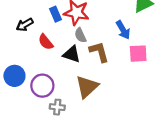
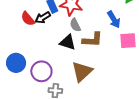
black arrow: (25, 25) -> (43, 18), moved
red semicircle: (46, 42) -> (28, 19), moved
brown L-shape: (99, 52) -> (92, 40), turned 110

